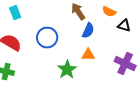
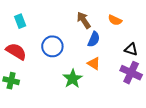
black triangle: (124, 26) -> (131, 49), moved
orange triangle: (88, 55) -> (94, 64), turned 32

